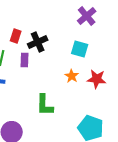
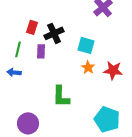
cyan square: (80, 49) -> (86, 45), moved

